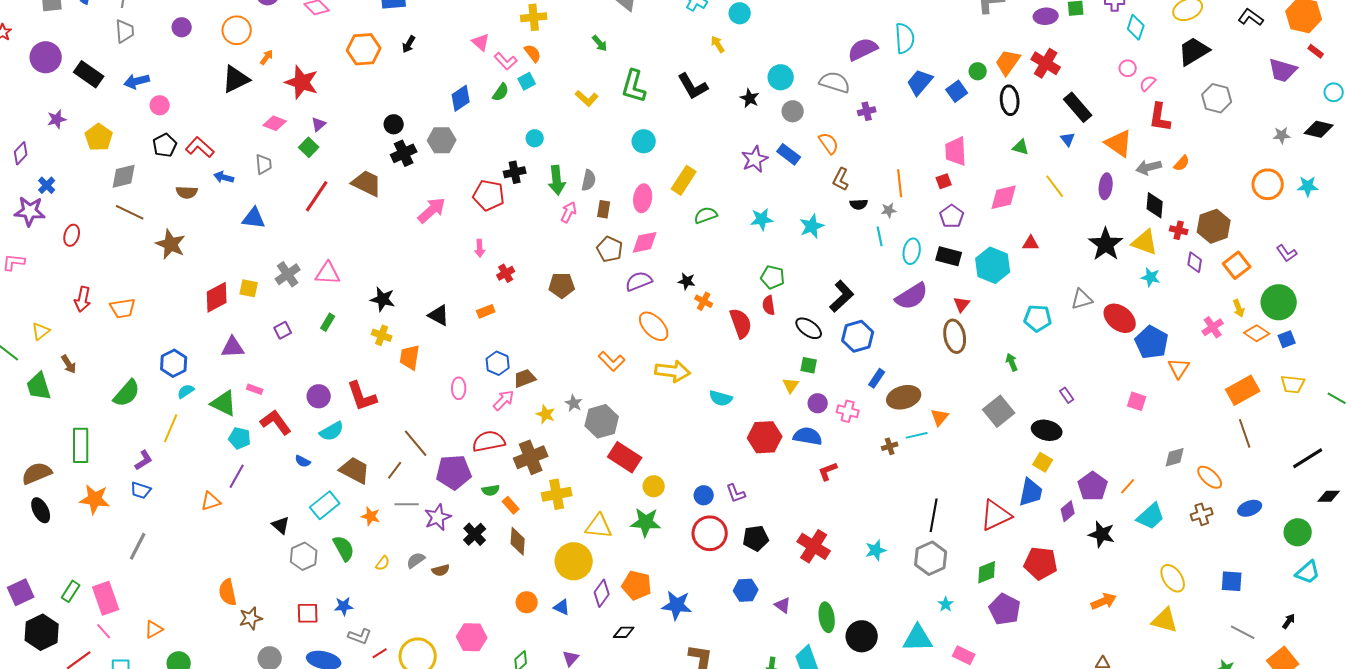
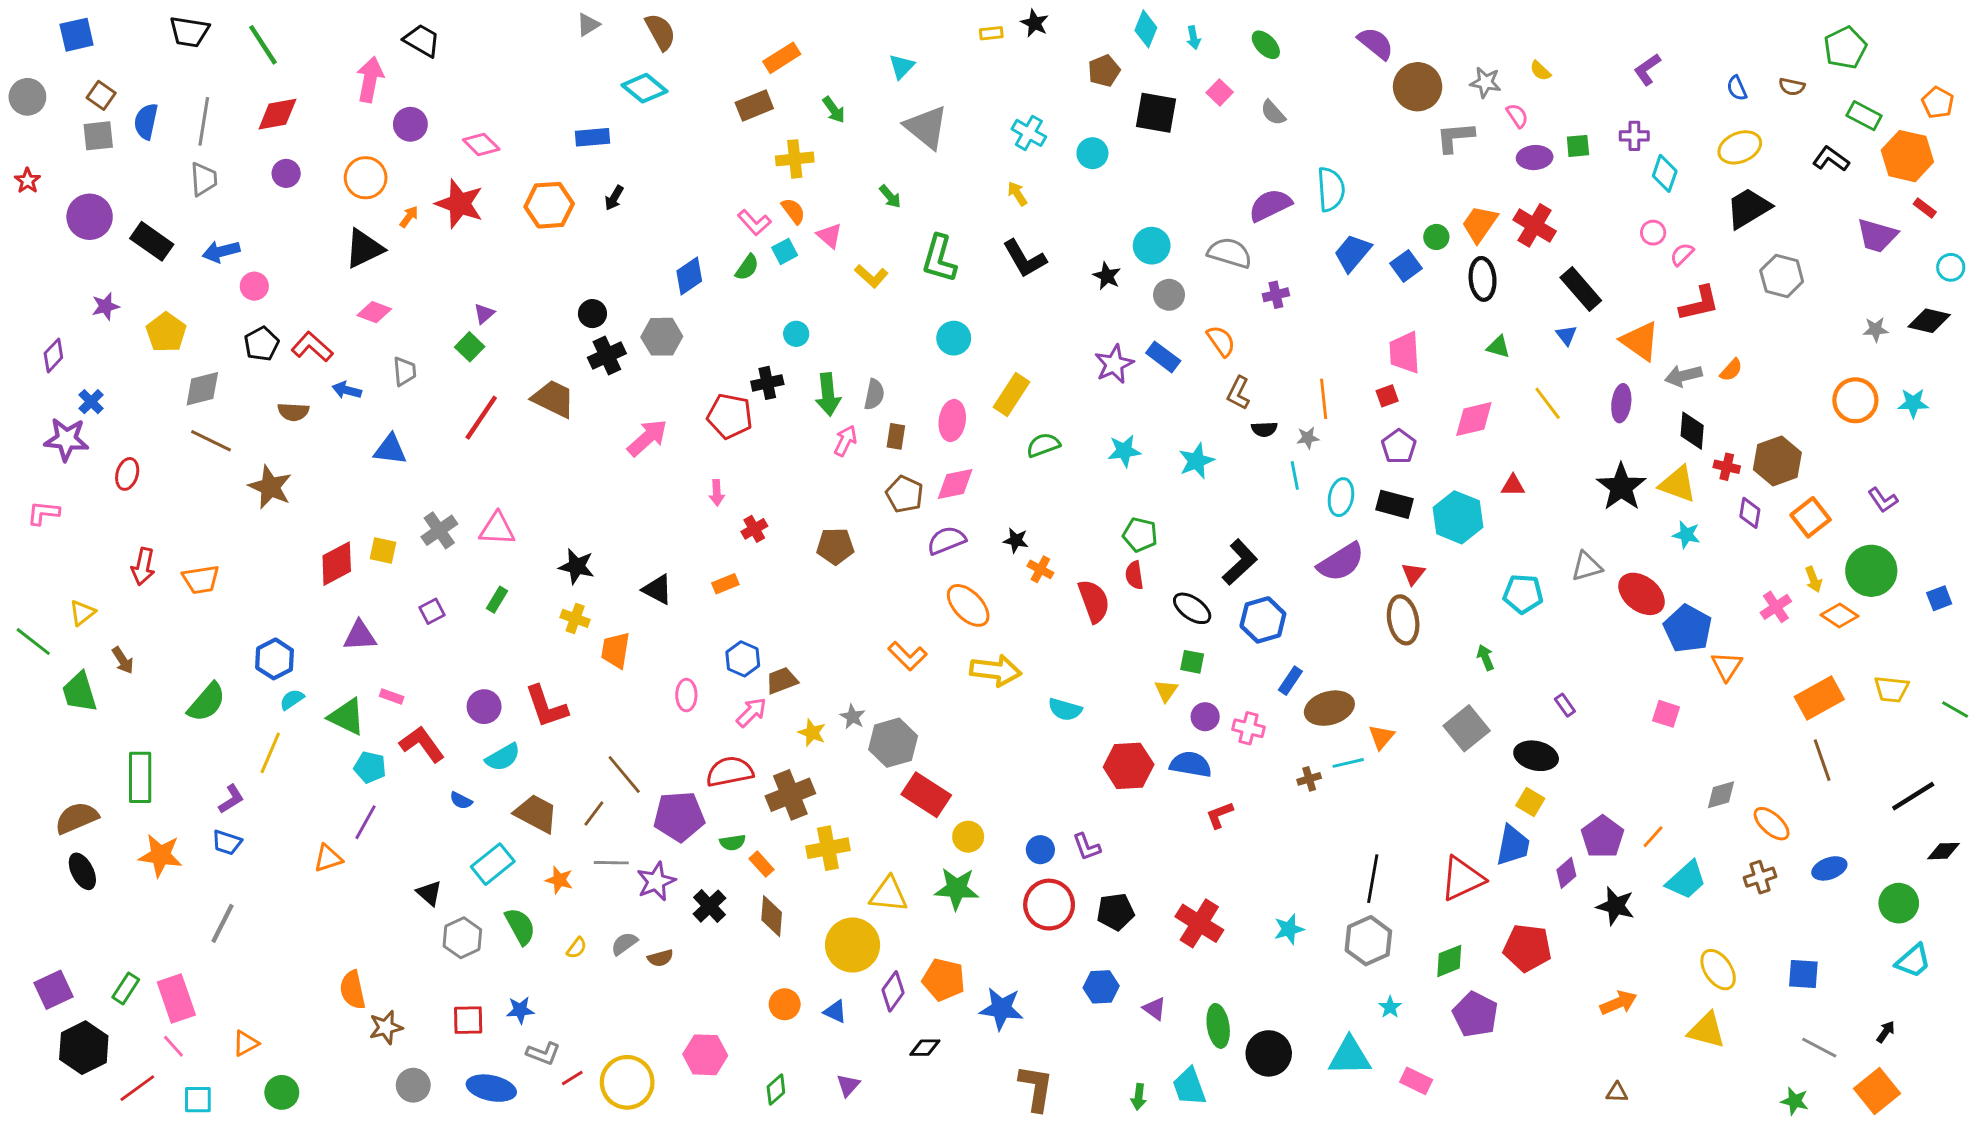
pink triangle: (481, 42) -> (829, 236), moved
yellow arrow: (718, 44) -> (1017, 194), moved
red star: (302, 82) -> (460, 204), moved
red L-shape: (1160, 117) -> (1699, 303), turned -112
pink diamond: (275, 123) -> (374, 312), moved
blue square: (1287, 339) -> (1939, 598), moved

